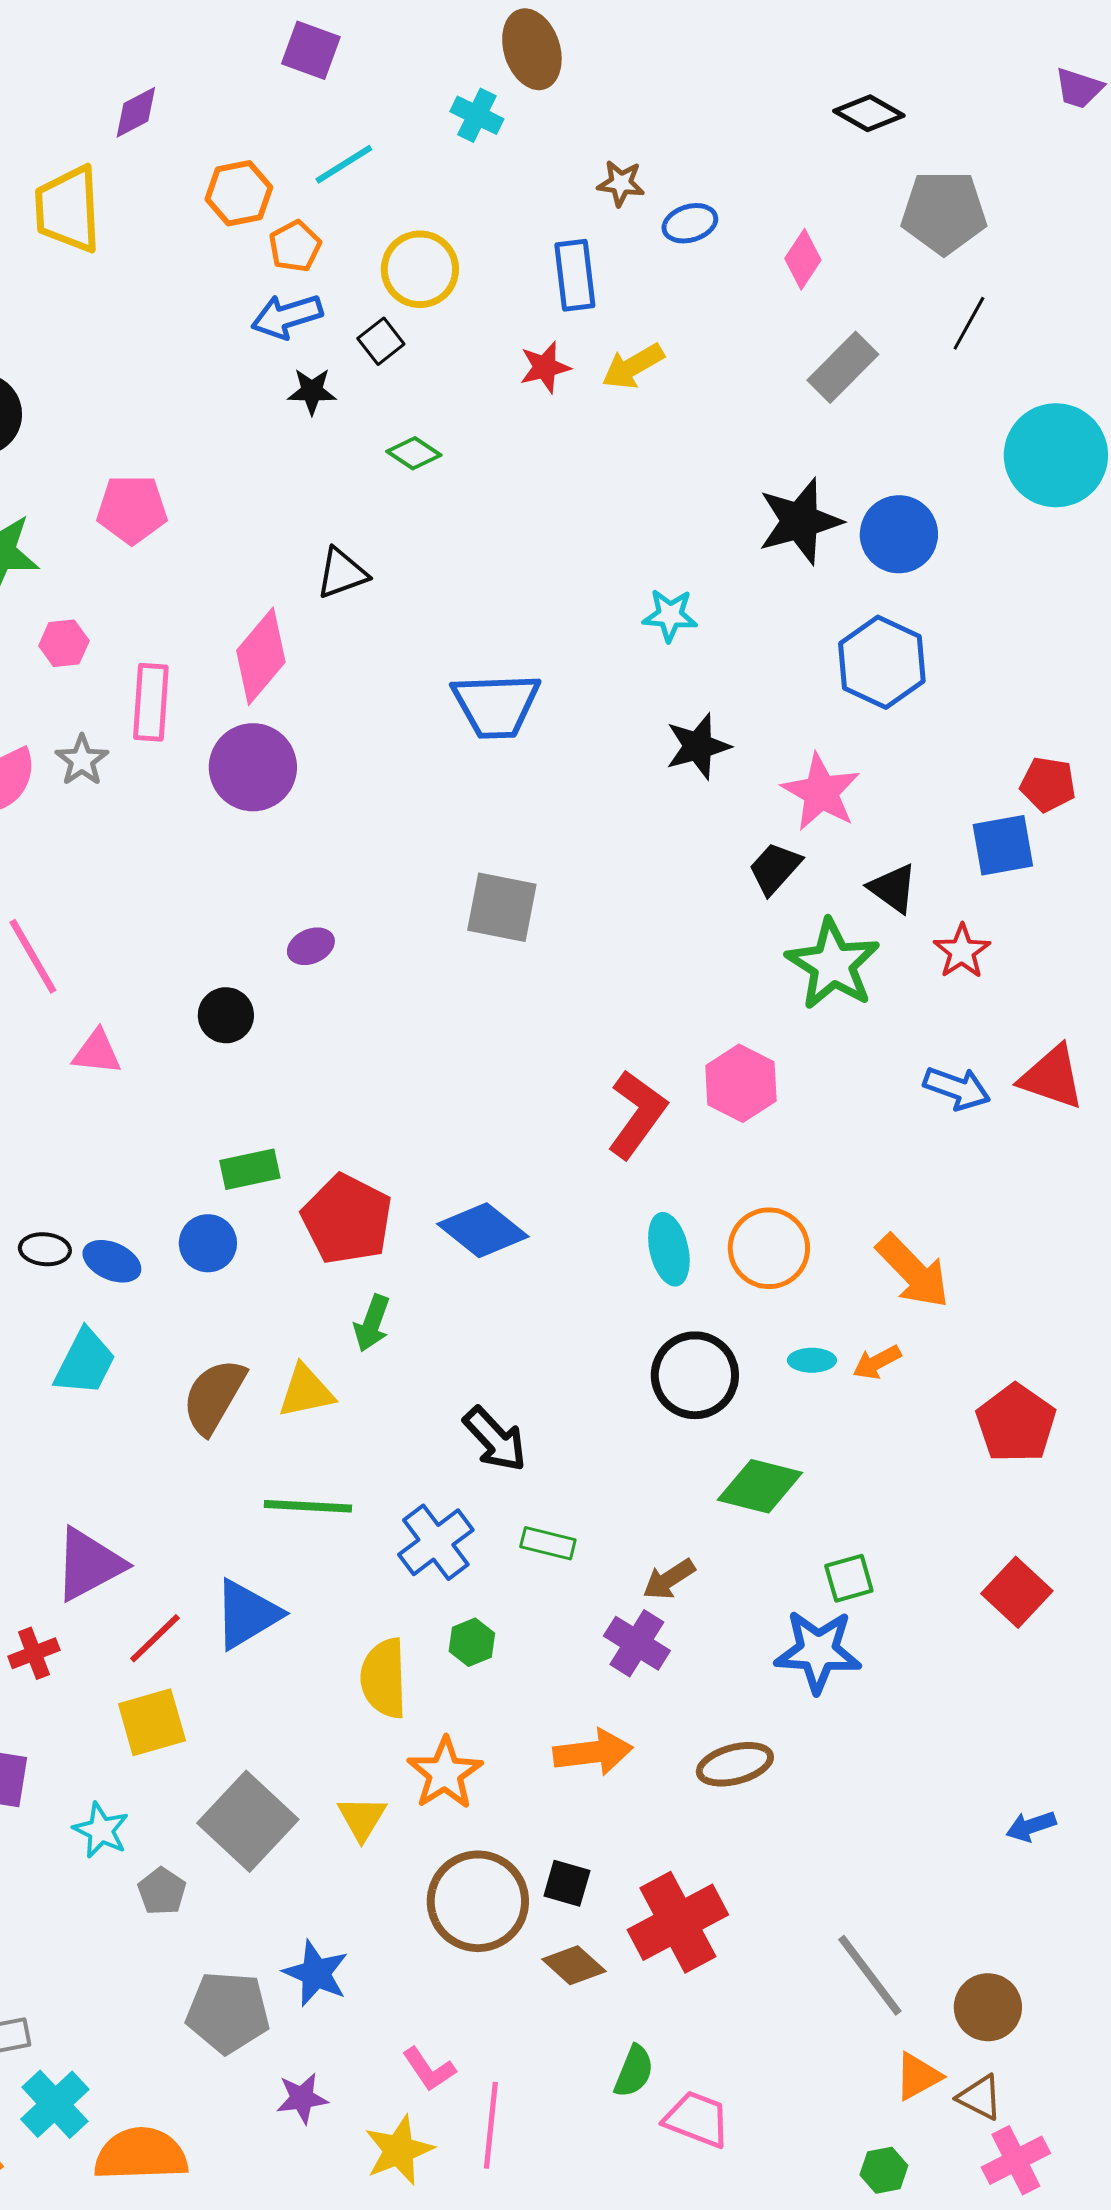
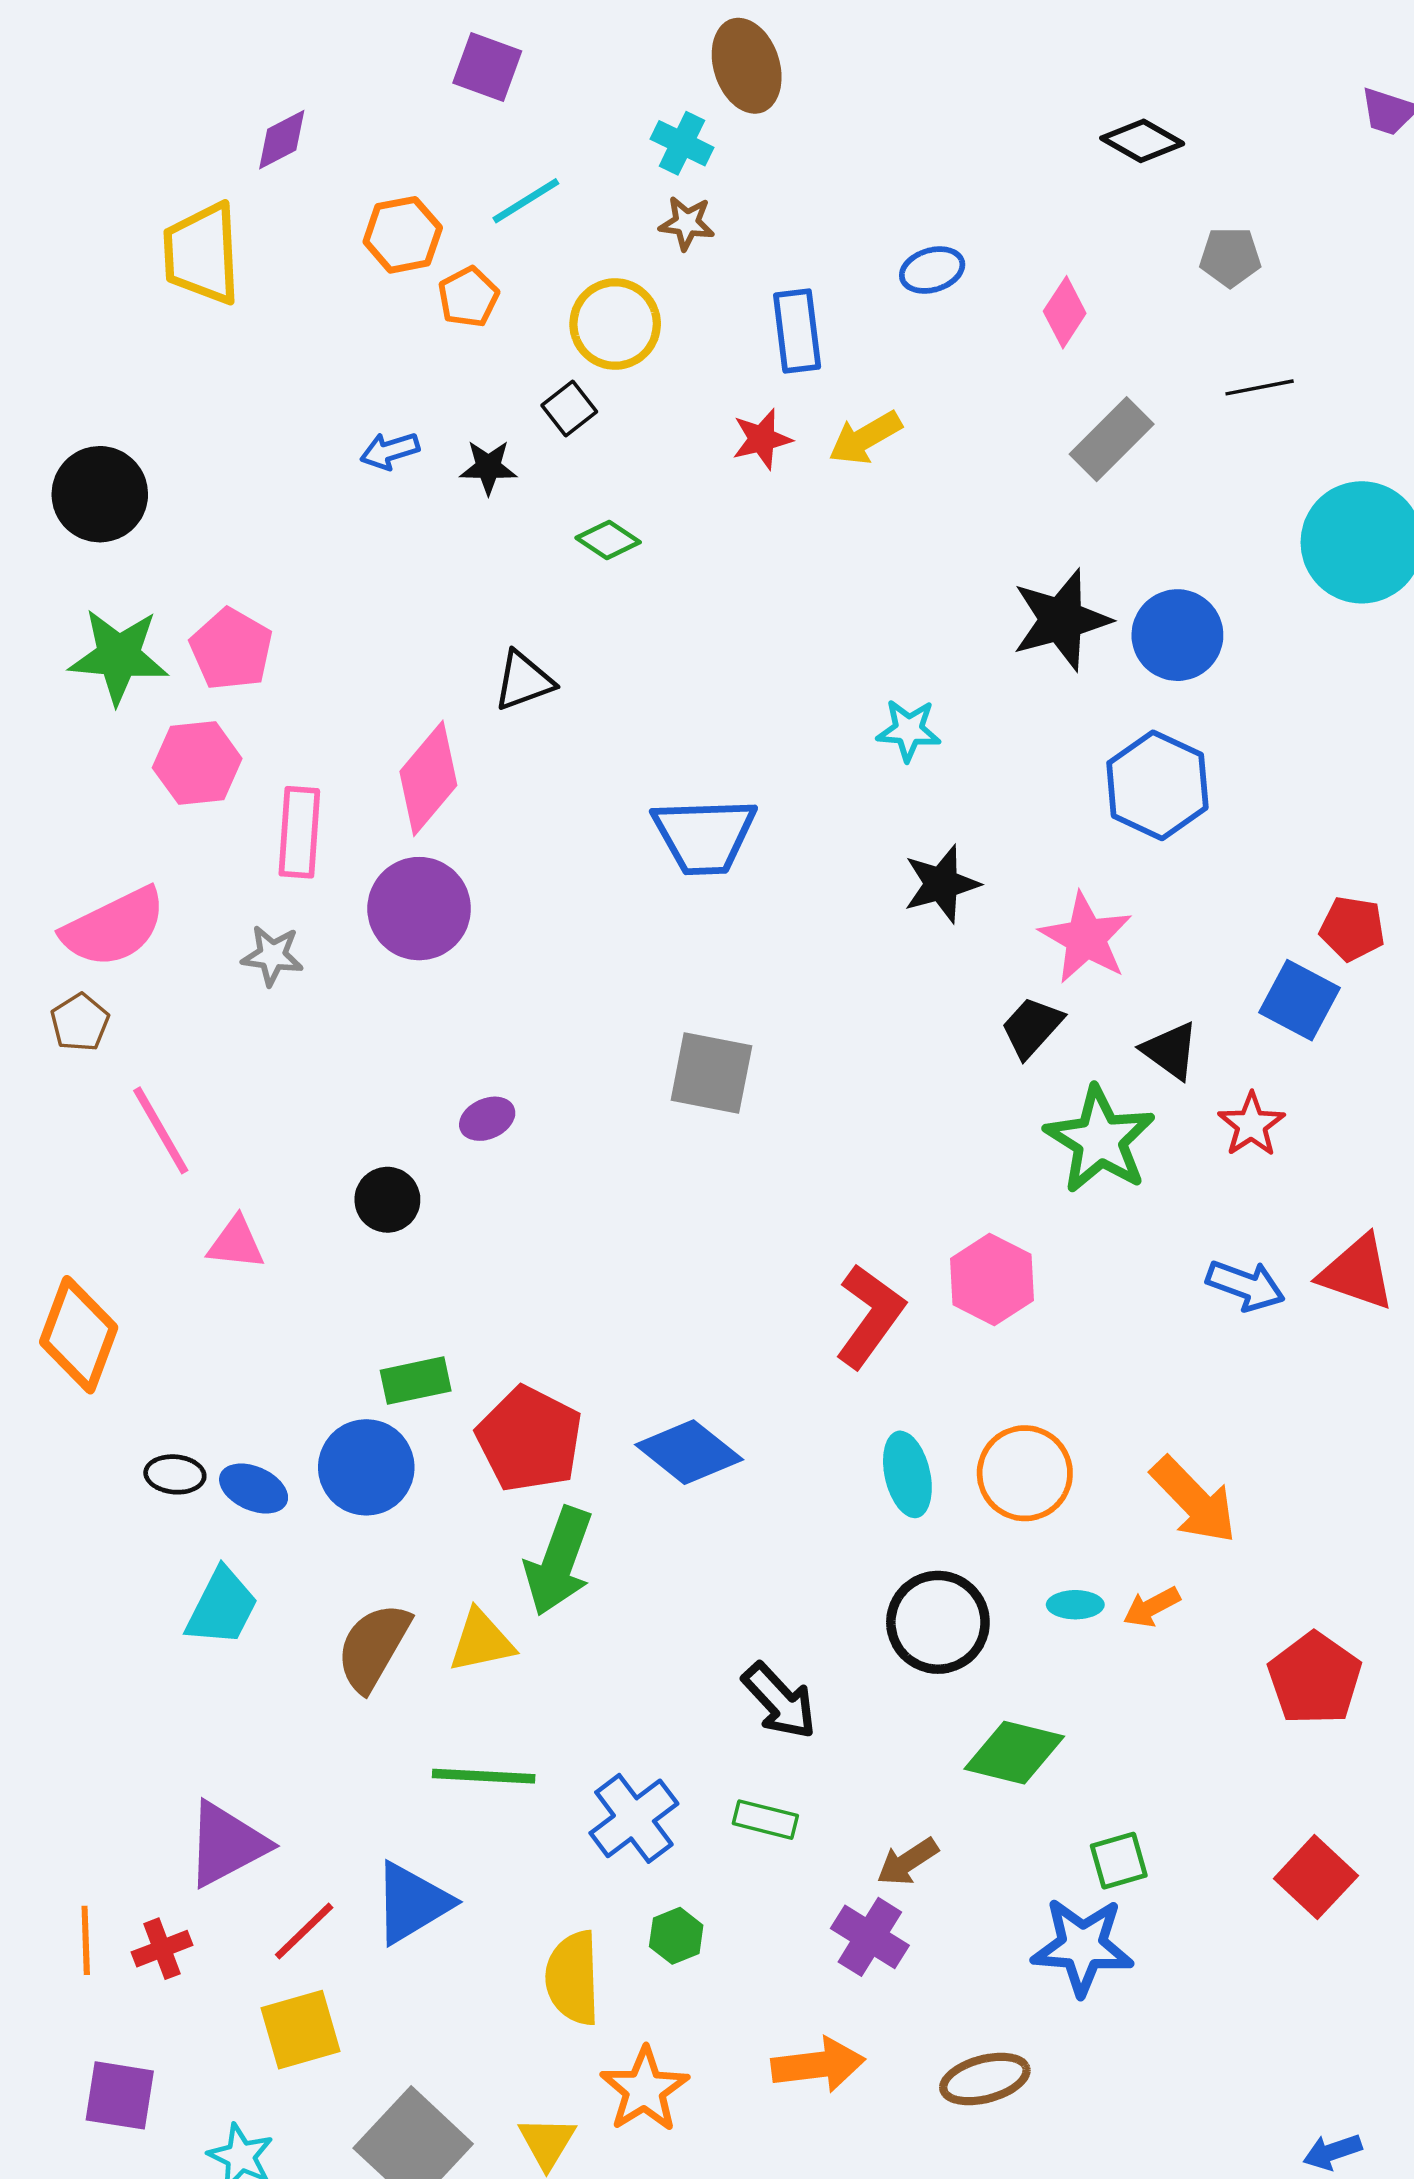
brown star: (621, 183) -> (687, 223), moved
gray pentagon: (944, 212) -> (1230, 257), size x0.6
blue arrow: (287, 316) -> (390, 451), moved, size x0.7
black line: (969, 323) -> (1260, 387), turned 50
pink pentagon: (132, 509) -> (231, 649), moved, turned 30
pink hexagon: (64, 643) -> (197, 763), size x1.5
gray star: (82, 760) -> (272, 956), moved, turned -30
blue square: (1003, 845) -> (1300, 1000), turned 38
blue circle: (208, 1243) -> (366, 1467), size x1.4
green arrow: (372, 1323) -> (559, 1561), size x1.6
black arrow: (495, 1439) -> (779, 1701), moved

